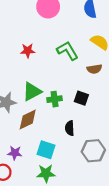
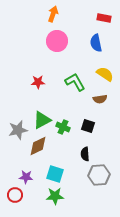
green cross: (55, 99) -> (63, 127), turned 32
black semicircle: (70, 128) -> (85, 154), moved

